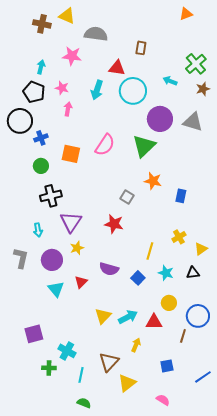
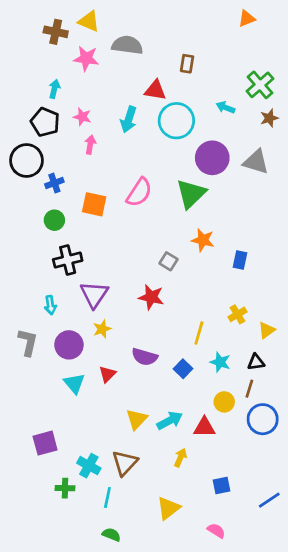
pink star: (72, 56) -> (86, 58), moved
brown line: (183, 336) -> (249, 389), moved
brown triangle: (109, 362) -> (125, 463), moved

